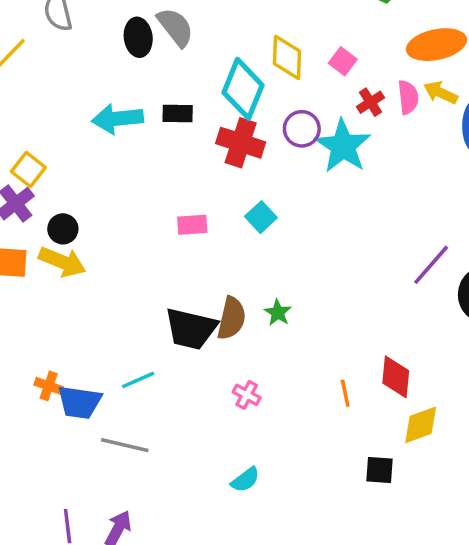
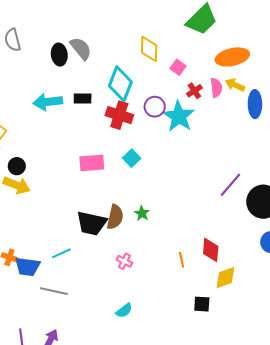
yellow diamond: (287, 57) -> (149, 49), moved
pink rectangle: (192, 225) -> (92, 163), size x1.4

